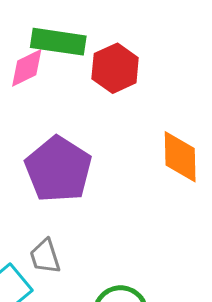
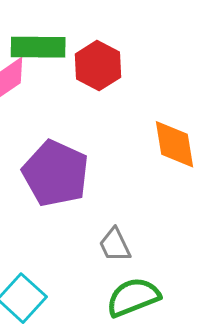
gray trapezoid: (45, 256) -> (115, 245), moved

